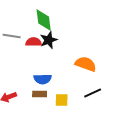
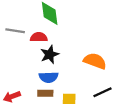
black star: (49, 40) -> (50, 54), moved

